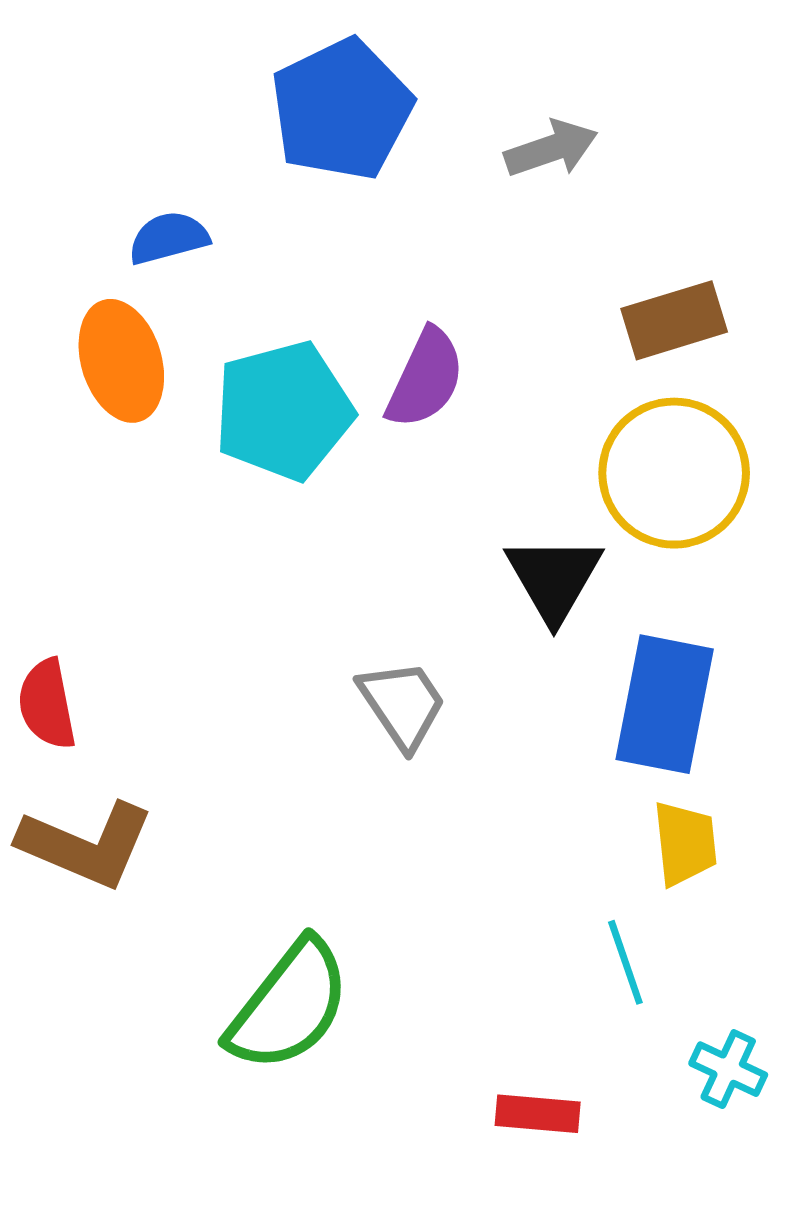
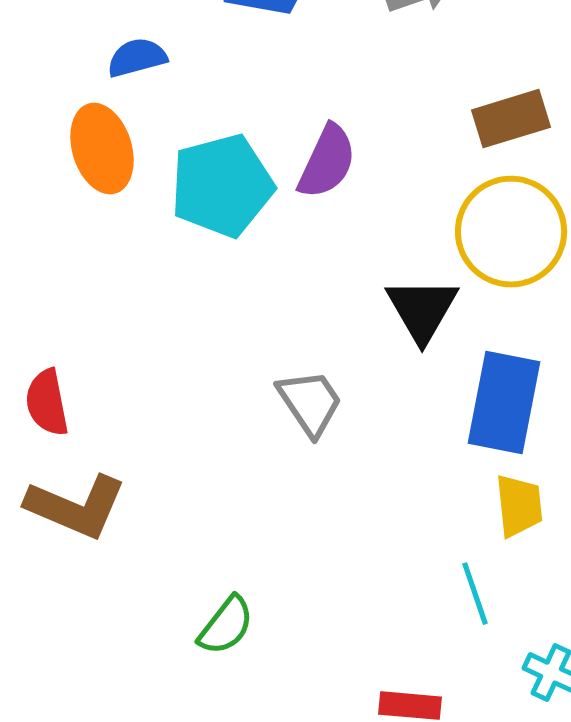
green semicircle: (289, 1006) -> (226, 626), size x0.6

